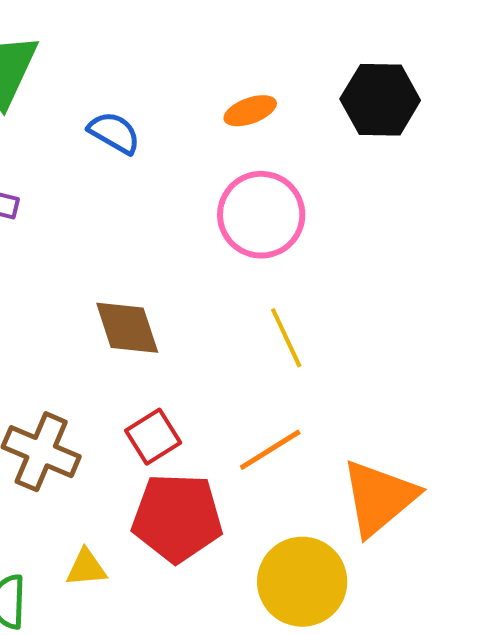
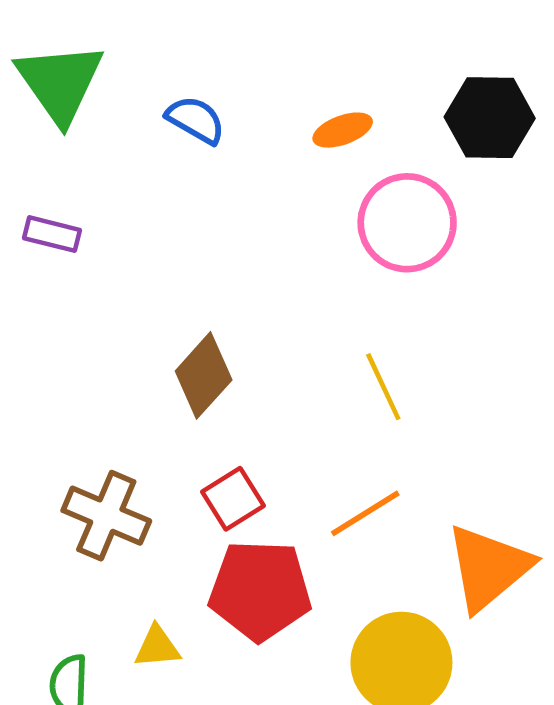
blue semicircle: (114, 133) -> (196, 120), moved
pink circle: (261, 215) -> (407, 223), moved
brown diamond: (127, 328) -> (204, 375), turned 60

